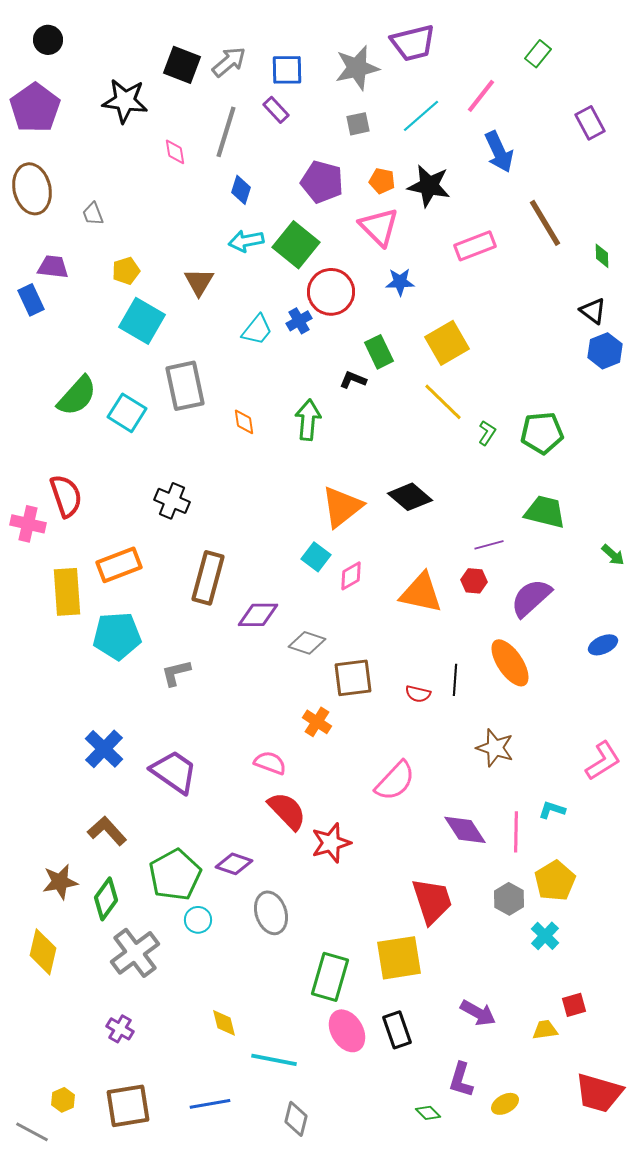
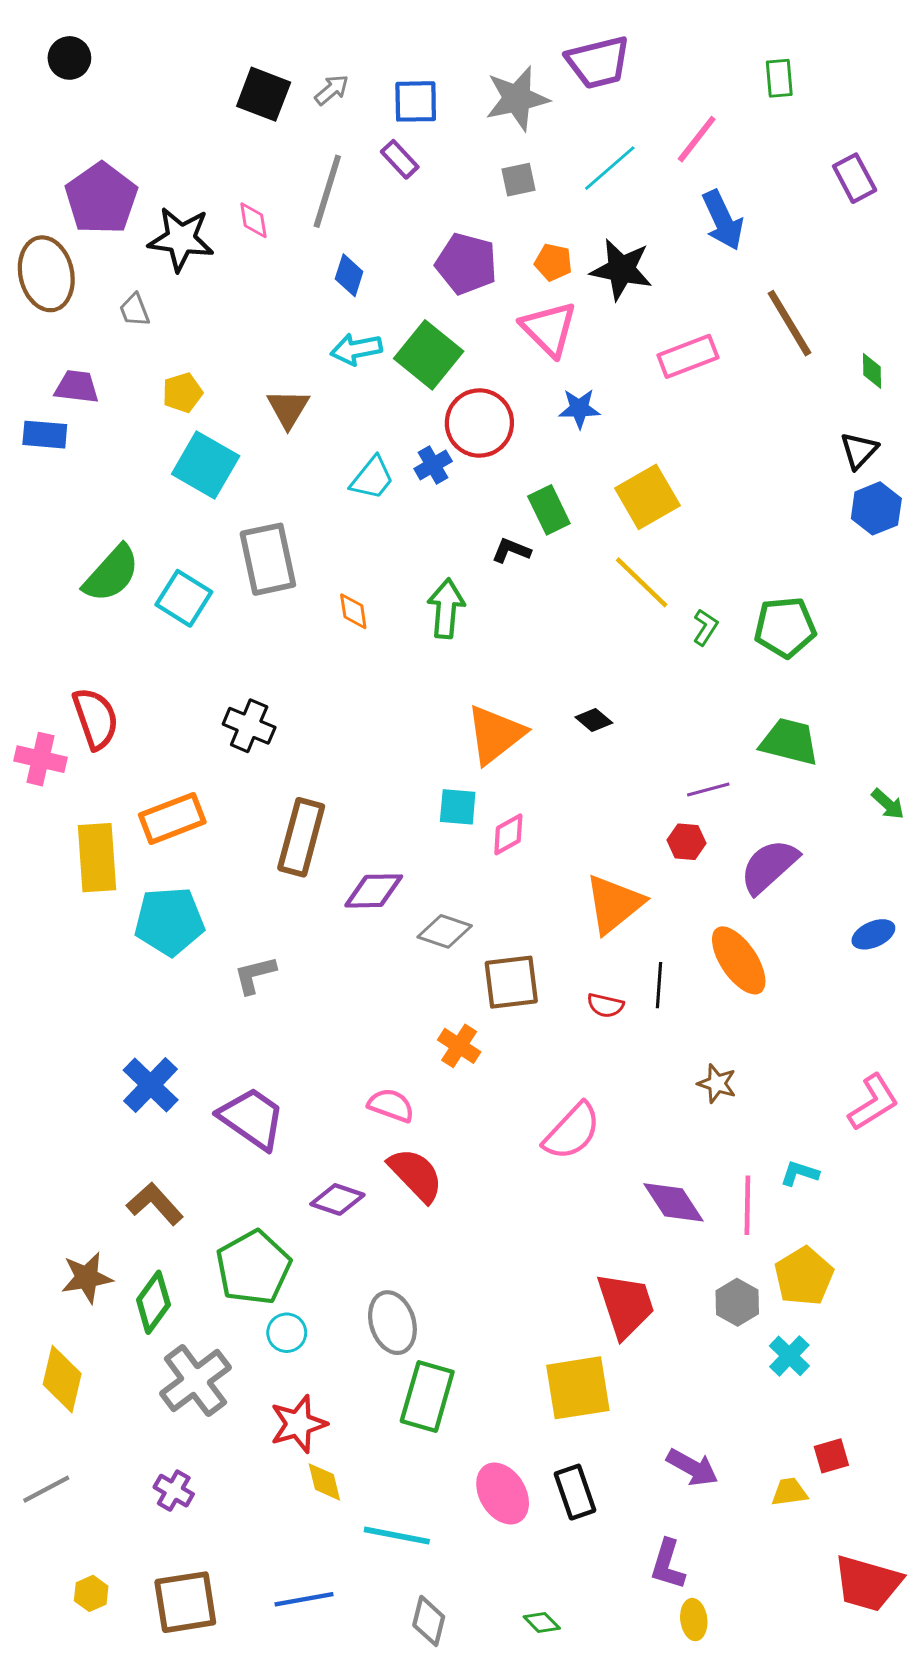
green rectangle: (538, 54) -> (779, 78), turned -44
gray arrow: (229, 62) -> (332, 90), size x0.7
black star: (125, 101) -> (181, 239), moved
purple pentagon: (35, 108) -> (101, 198), moved
blue rectangle: (31, 300) -> (45, 435), turned -60
black triangle: (593, 311) -> (859, 451), turned 36
black diamond: (410, 497) -> (594, 720), size x0.6
cyan square: (316, 557) -> (458, 807), turned -32
orange triangle: (421, 593) -> (614, 904), moved, turned -51
brown star: (495, 748) -> (717, 1084), size x0.7
red star: (331, 843) -> (298, 1424), moved
purple diamond: (234, 864) -> (337, 1199), moved
green rectangle: (330, 977) -> (427, 1396), moved
yellow ellipse: (505, 1104) -> (694, 1620), moved, turned -68
green diamond: (428, 1113) -> (542, 1622), moved
gray line: (32, 1132) -> (46, 1489), moved, turned -56

